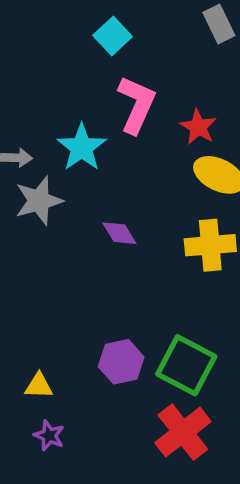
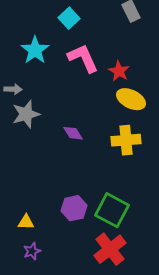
pink L-shape: (137, 105) -> (83, 58), turned -48
cyan star: (82, 147) -> (35, 50), moved
purple star: (49, 436) -> (32, 251), turned 30

